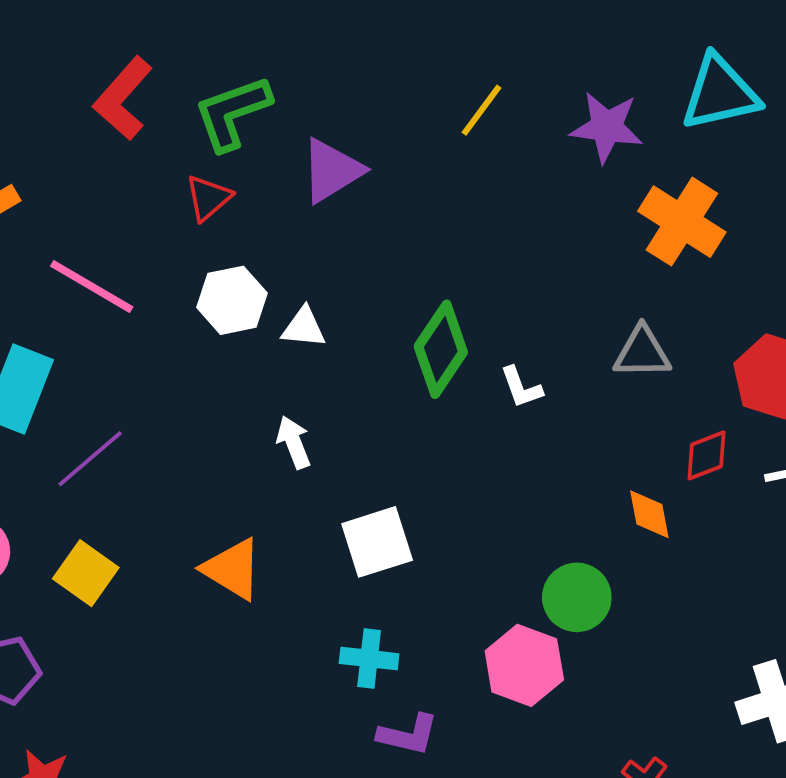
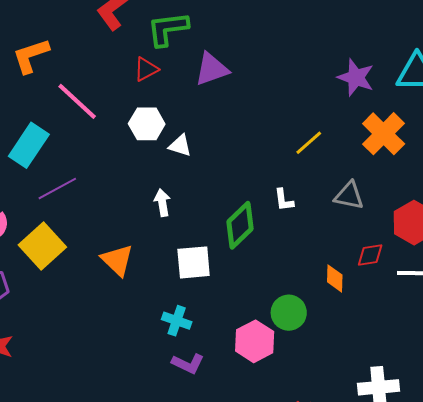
yellow line: (482, 110) -> (309, 143), moved
green diamond: (441, 349) -> (240, 225), moved
yellow square: (86, 573) -> (42, 246), size x1.4

